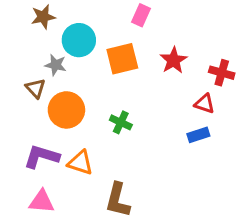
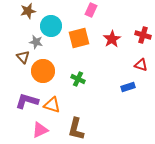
red cross: (222, 73) -> (143, 35), moved
red triangle: (205, 104) -> (141, 65), moved
pink triangle: (42, 202) -> (40, 130), moved, turned -30

